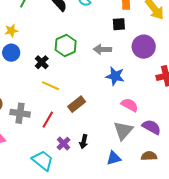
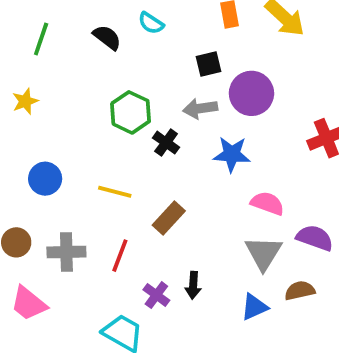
black square: (119, 24) -> (208, 64), moved
purple circle: (144, 47) -> (251, 93), moved
blue circle: (11, 53) -> (45, 179), moved
black cross: (42, 62) -> (166, 143), moved
brown semicircle: (149, 156) -> (300, 291), moved

